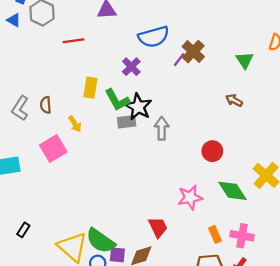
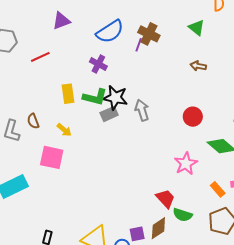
green L-shape: (117, 100) -> (95, 97), turned -30
pink square: (53, 148) -> (52, 157), turned -30
green semicircle: (101, 241) -> (183, 215), moved, size x0.7

